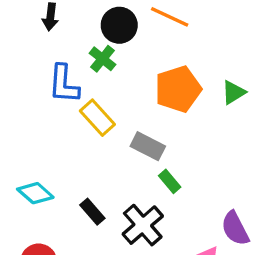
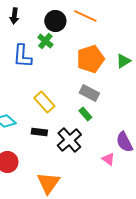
yellow rectangle: (97, 118) -> (44, 102), moved
gray rectangle: (148, 146) -> (89, 93), moved
black rectangle: (92, 212) -> (39, 132), turned -42

